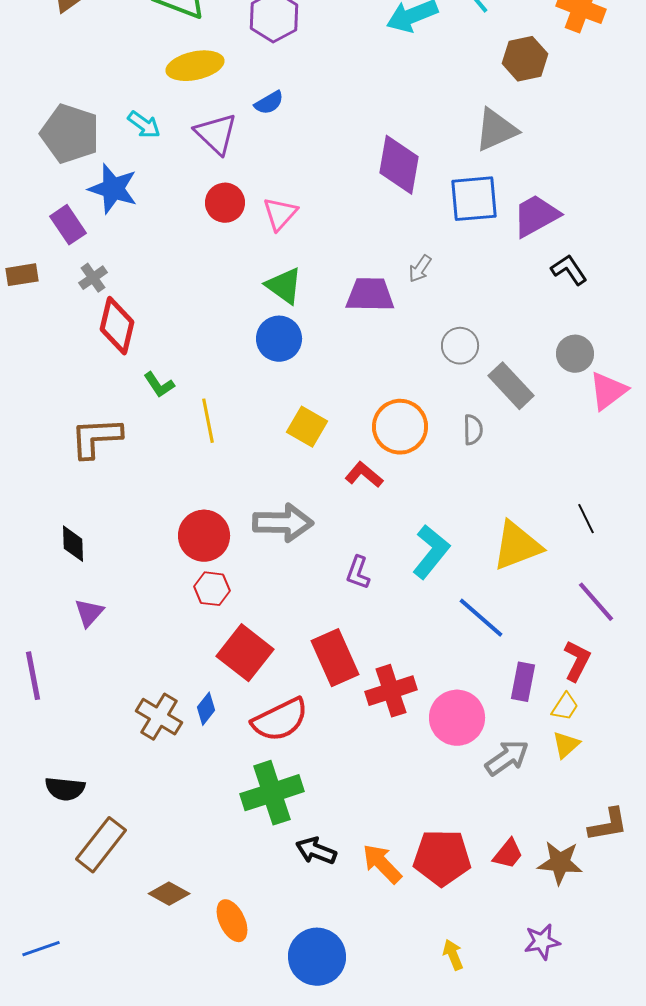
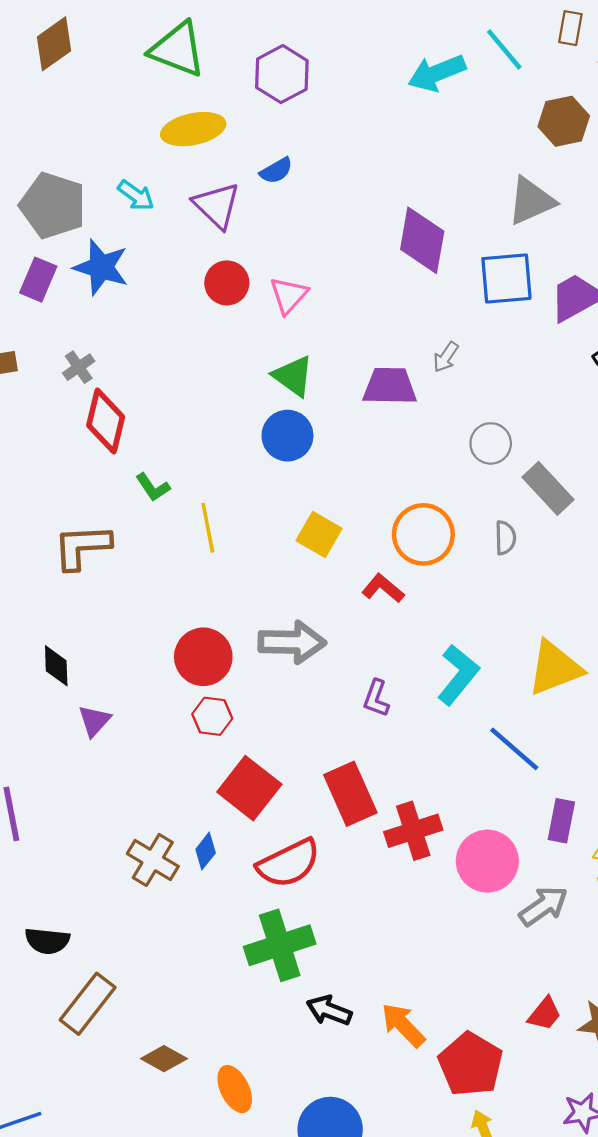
purple rectangle: (68, 225) -> (38, 280), moved, turned 57
purple triangle: (89, 613) -> (94, 721), moved
red pentagon: (442, 858) -> (470, 1064), moved, turned 30

